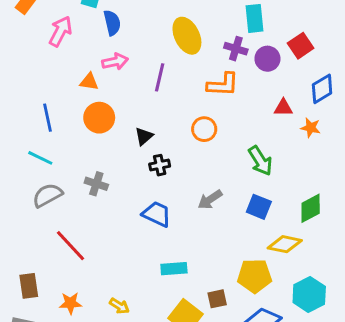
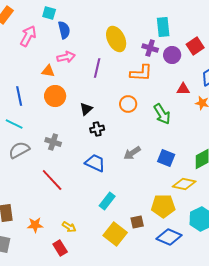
green arrow: (260, 161) -> (162, 114), moved
red line: (70, 246) -> (52, 180), moved
cyan rectangle: (174, 269) -> (107, 201), turned -48

